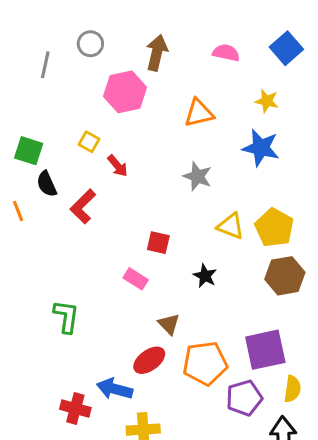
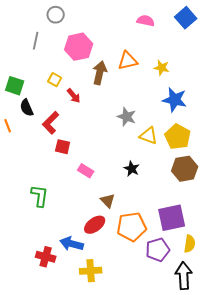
brown arrow: (157, 53) -> (100, 73), moved
gray line: (45, 65) -> (36, 41), moved
yellow star: (267, 101) -> (162, 68), moved
blue star: (261, 148) -> (175, 100), moved
gray star: (197, 176) -> (127, 117), moved
red square: (158, 243) -> (63, 147), moved

